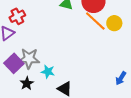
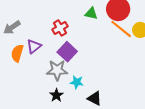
red cross: (17, 16) -> (60, 28), moved
purple square: (14, 63) -> (67, 52), moved

